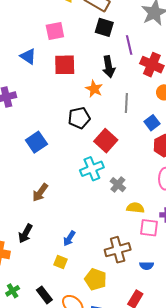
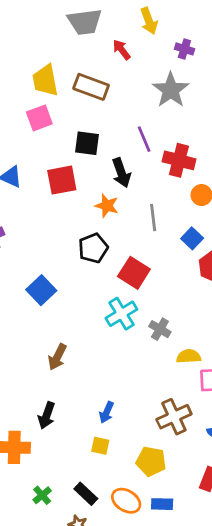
black square: (104, 27) -> (87, 143), moved
pink square: (55, 31) -> (39, 118), moved

